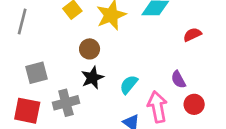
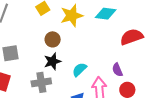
red semicircle: (192, 35) -> (132, 37), size x1.6
gray cross: (66, 103) -> (41, 82), moved

